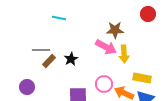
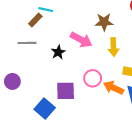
pink arrow: (106, 47) -> (81, 40), moved
brown rectangle: (49, 61) -> (35, 20), moved

